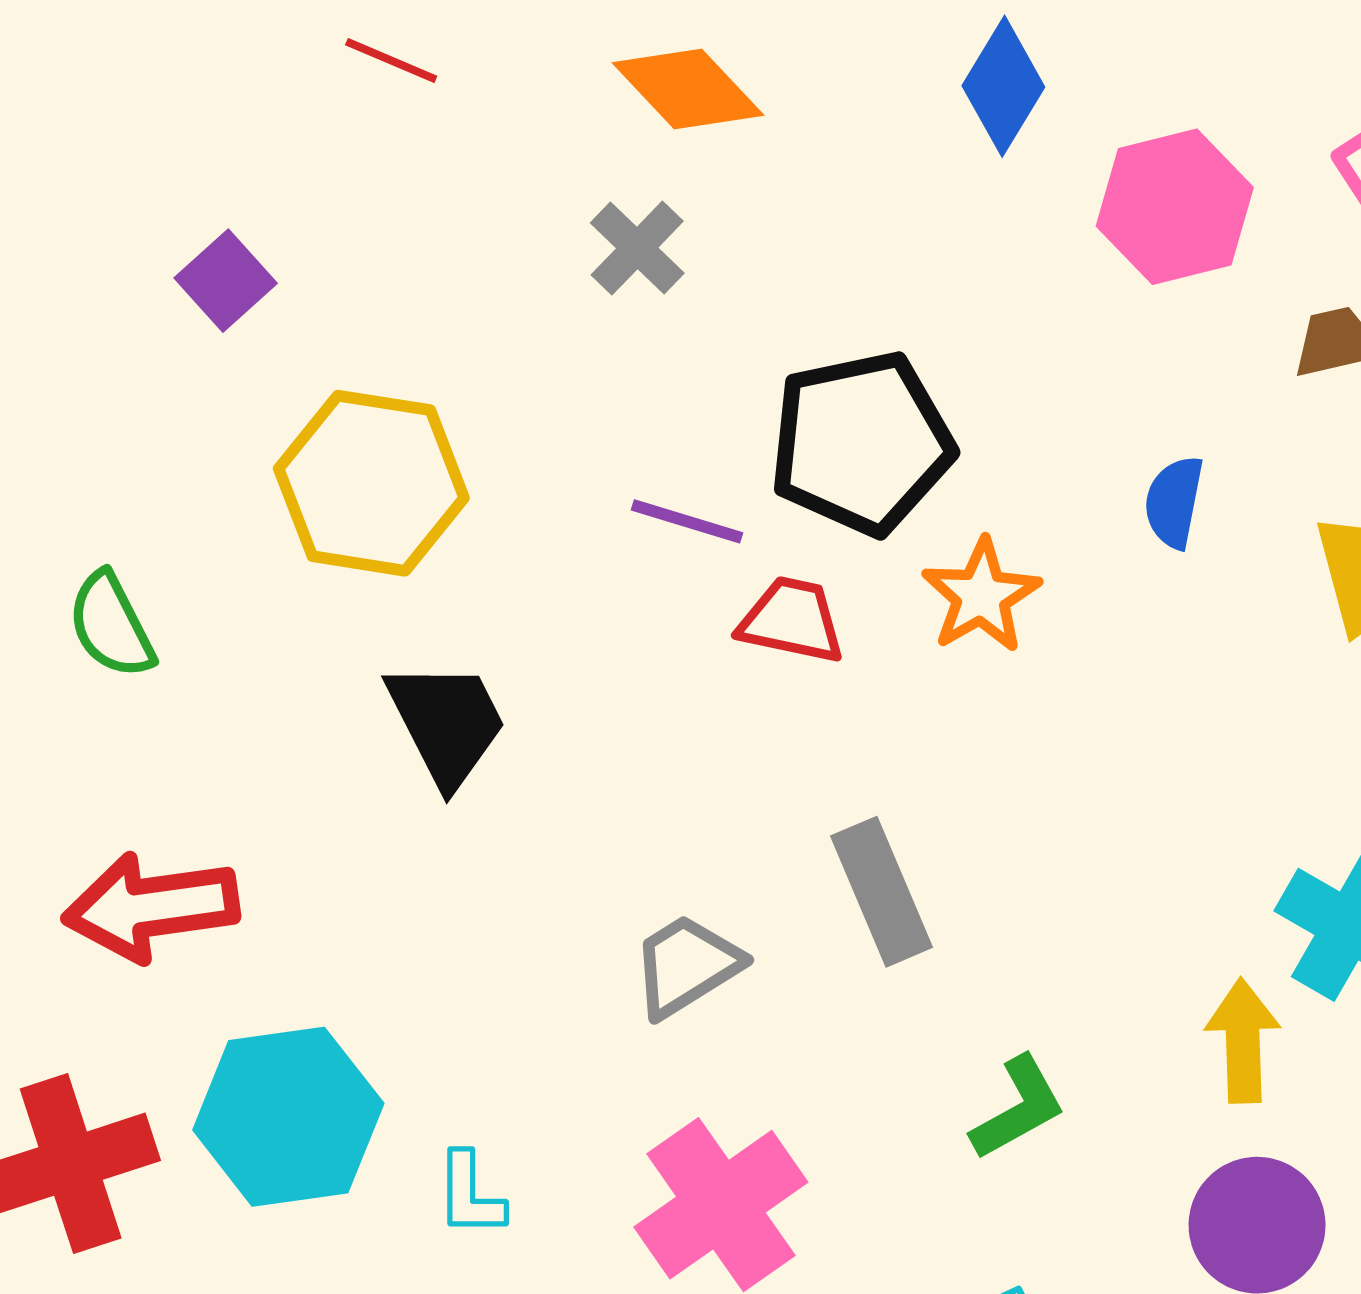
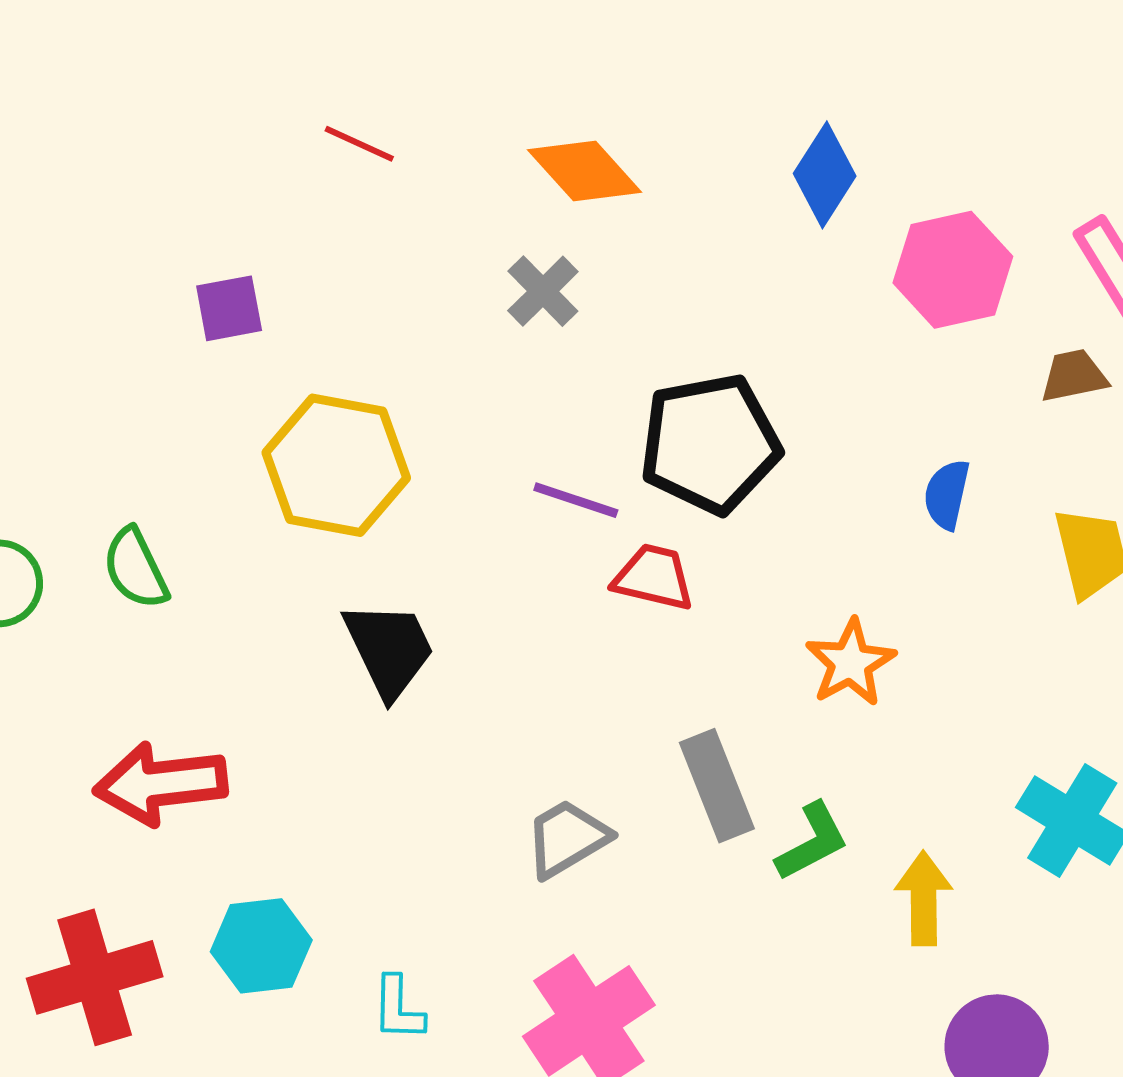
purple square: (226, 281) -> (229, 308), turned 30
orange star: (981, 596) -> (850, 663), moved
yellow arrow: (1243, 1041) -> (924, 898), moved
green L-shape: (1018, 1108) -> (812, 842), moved
cyan hexagon: (288, 1117) -> (261, 946), size x0.7

